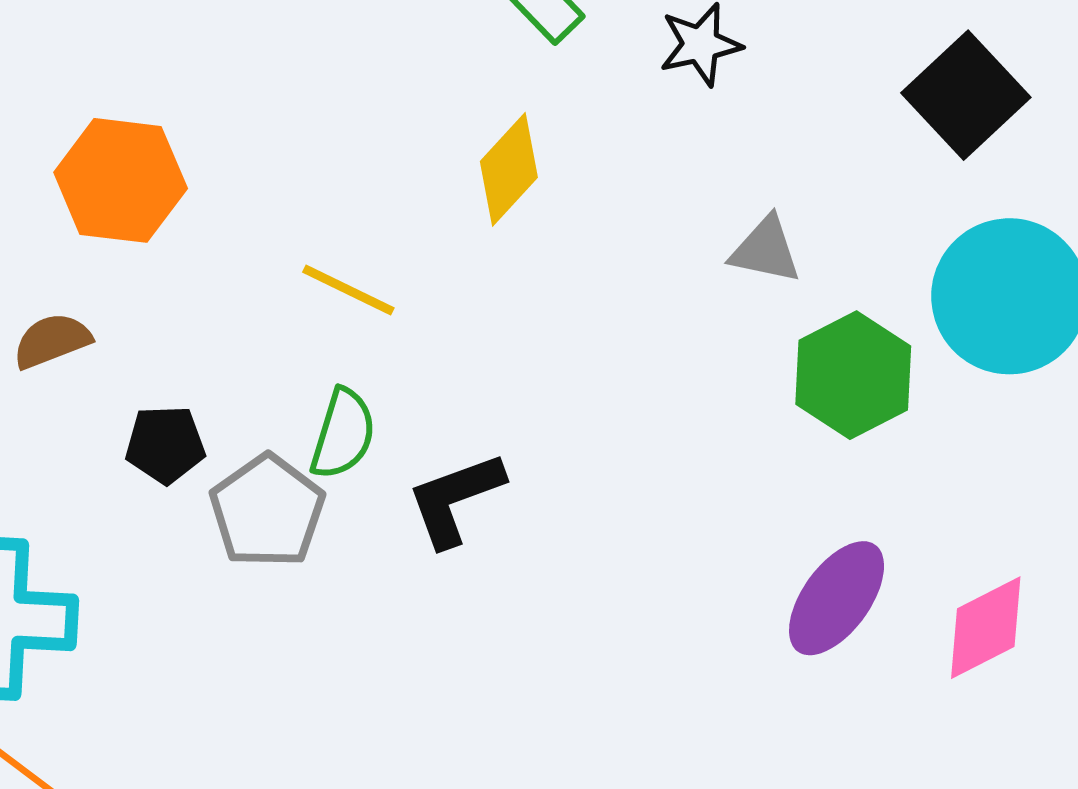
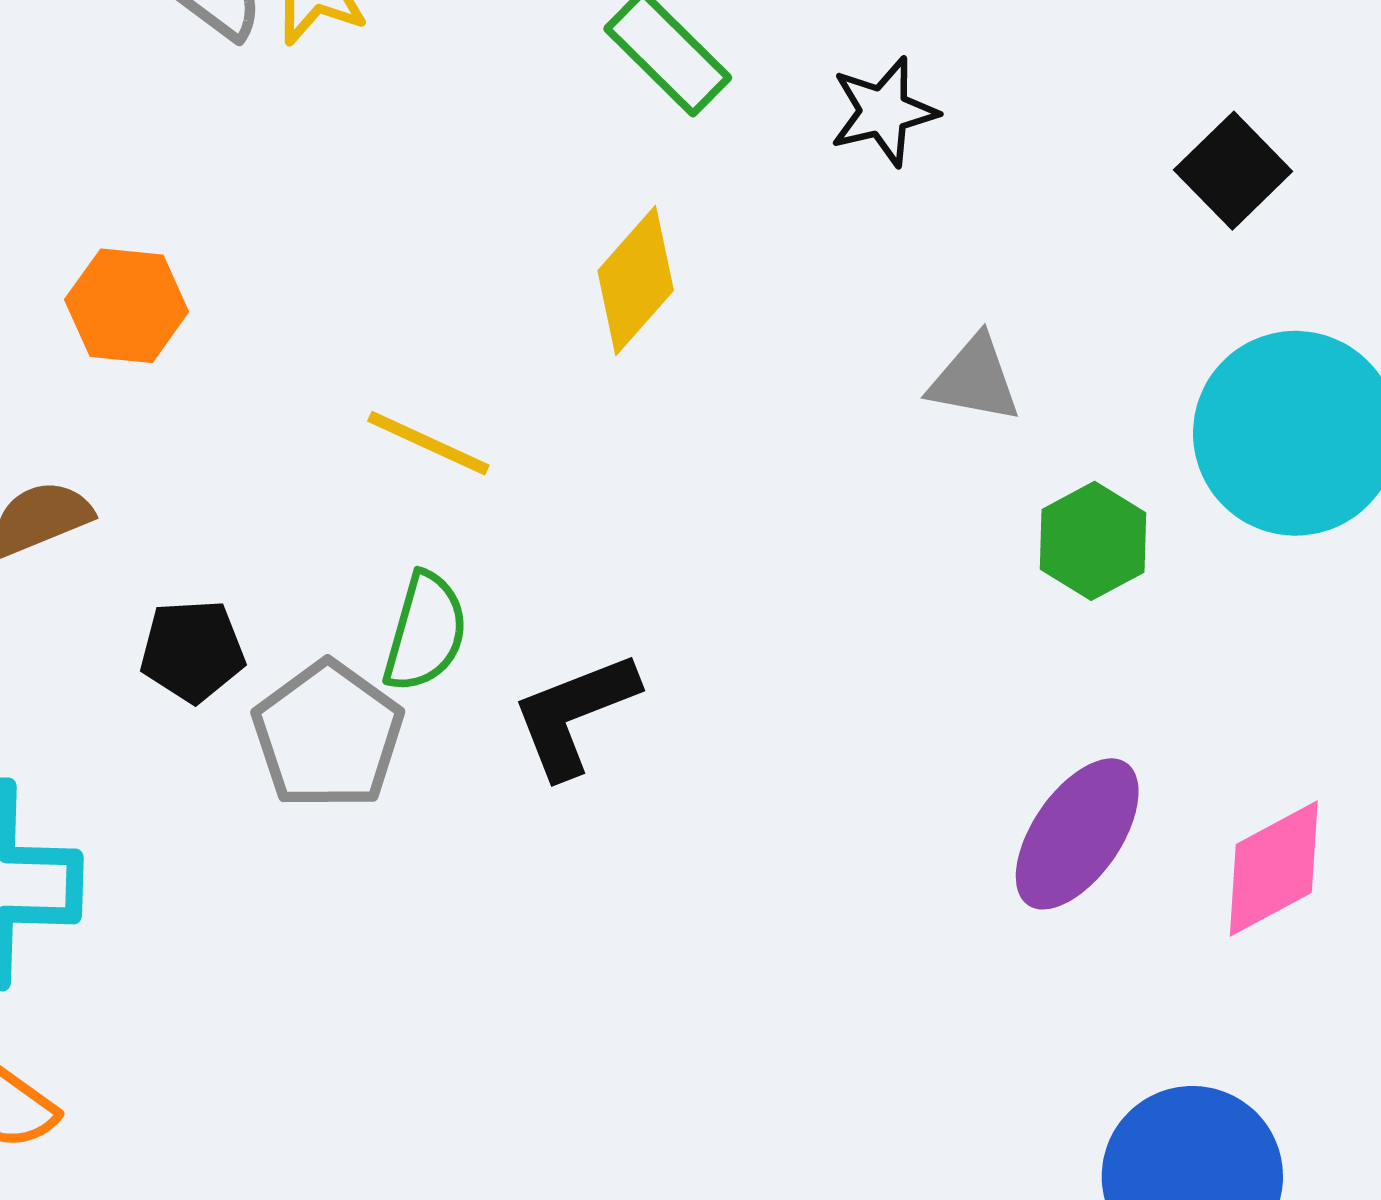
black square: (966, 95) -> (1233, 171), size x0.7
orange hexagon: (121, 180) -> (127, 306), size x0.7
green hexagon: (853, 375) -> (1093, 541), size x0.7

